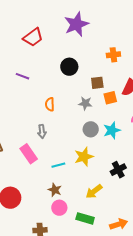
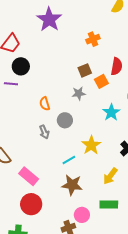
black circle: (69, 67) -> (21, 66), moved
gray circle: (91, 129) -> (65, 120), moved
pink rectangle: (29, 154) -> (29, 176), moved
brown star: (55, 190) -> (72, 185), size x1.5
pink circle: (59, 208) -> (82, 215), moved

